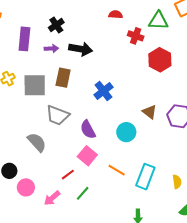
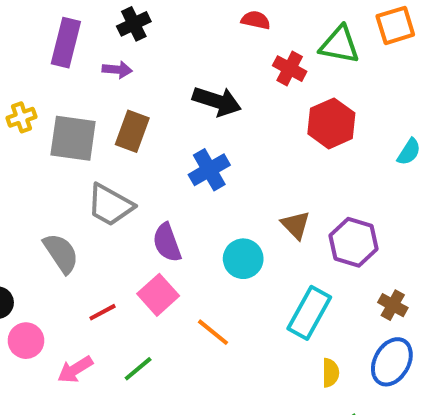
black arrow: (81, 49) -> (217, 101), moved
red line: (68, 175) -> (102, 312), moved
cyan rectangle: (145, 177) -> (309, 313), moved

